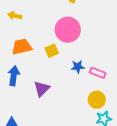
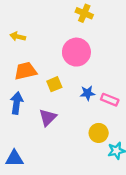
yellow square: (52, 51) -> (54, 84), moved
yellow circle: (97, 100) -> (99, 133), moved

